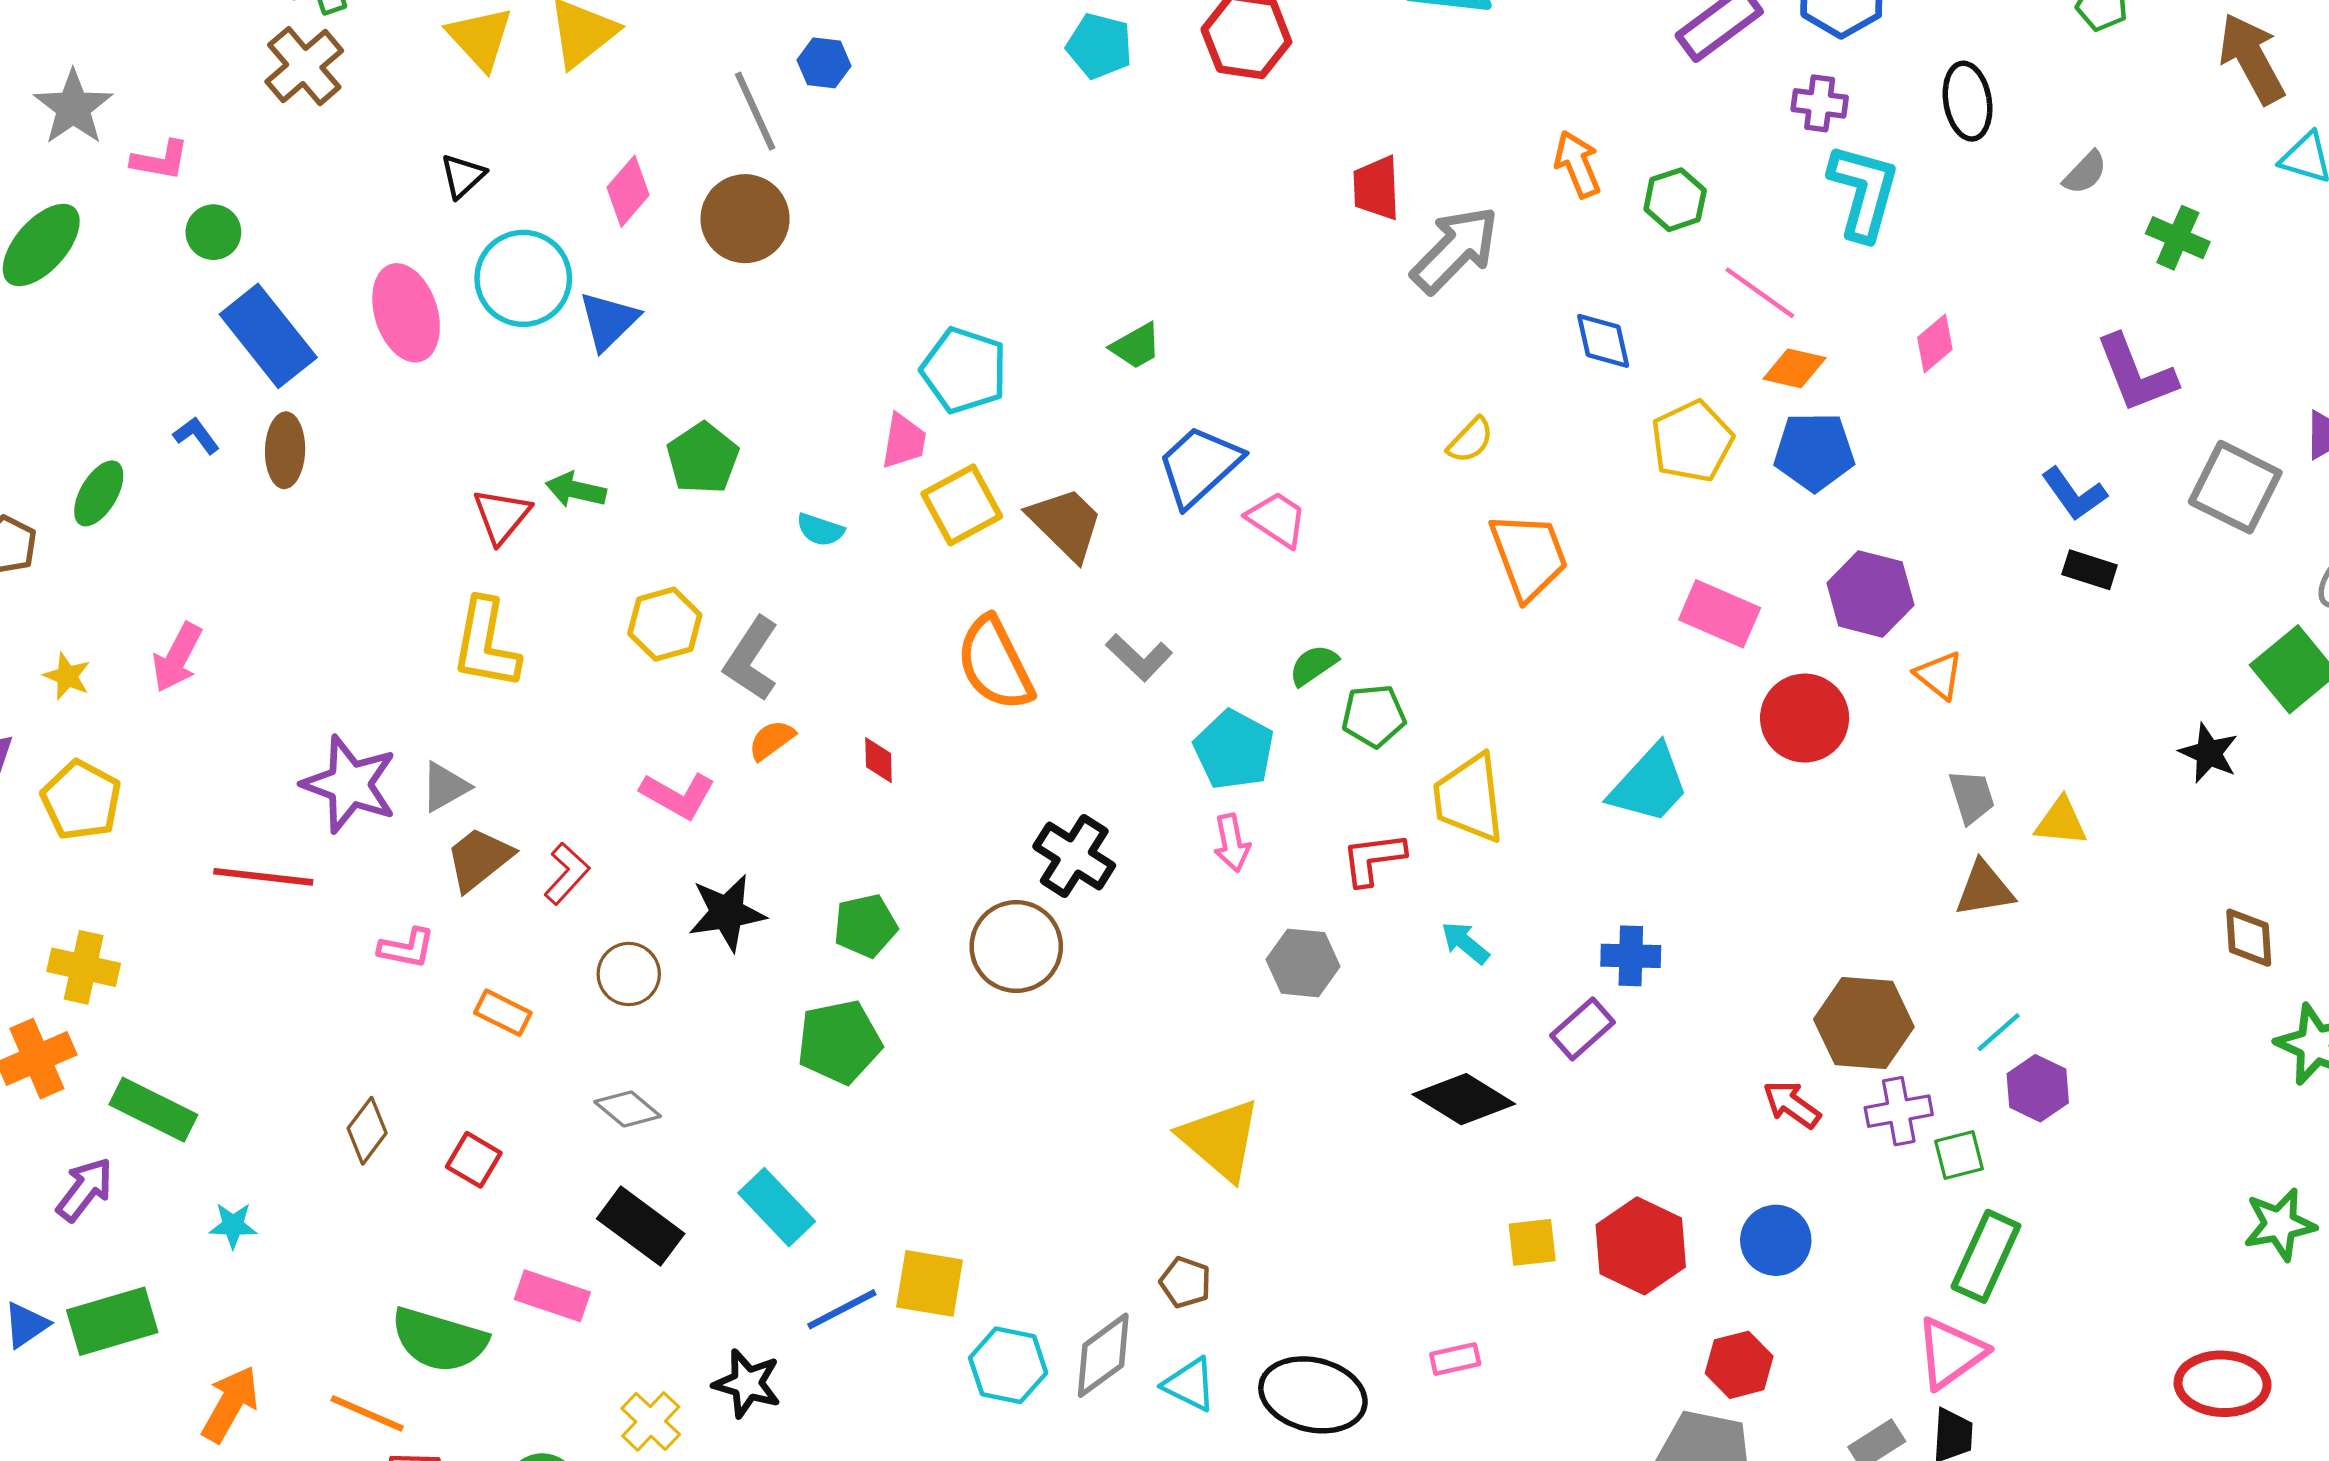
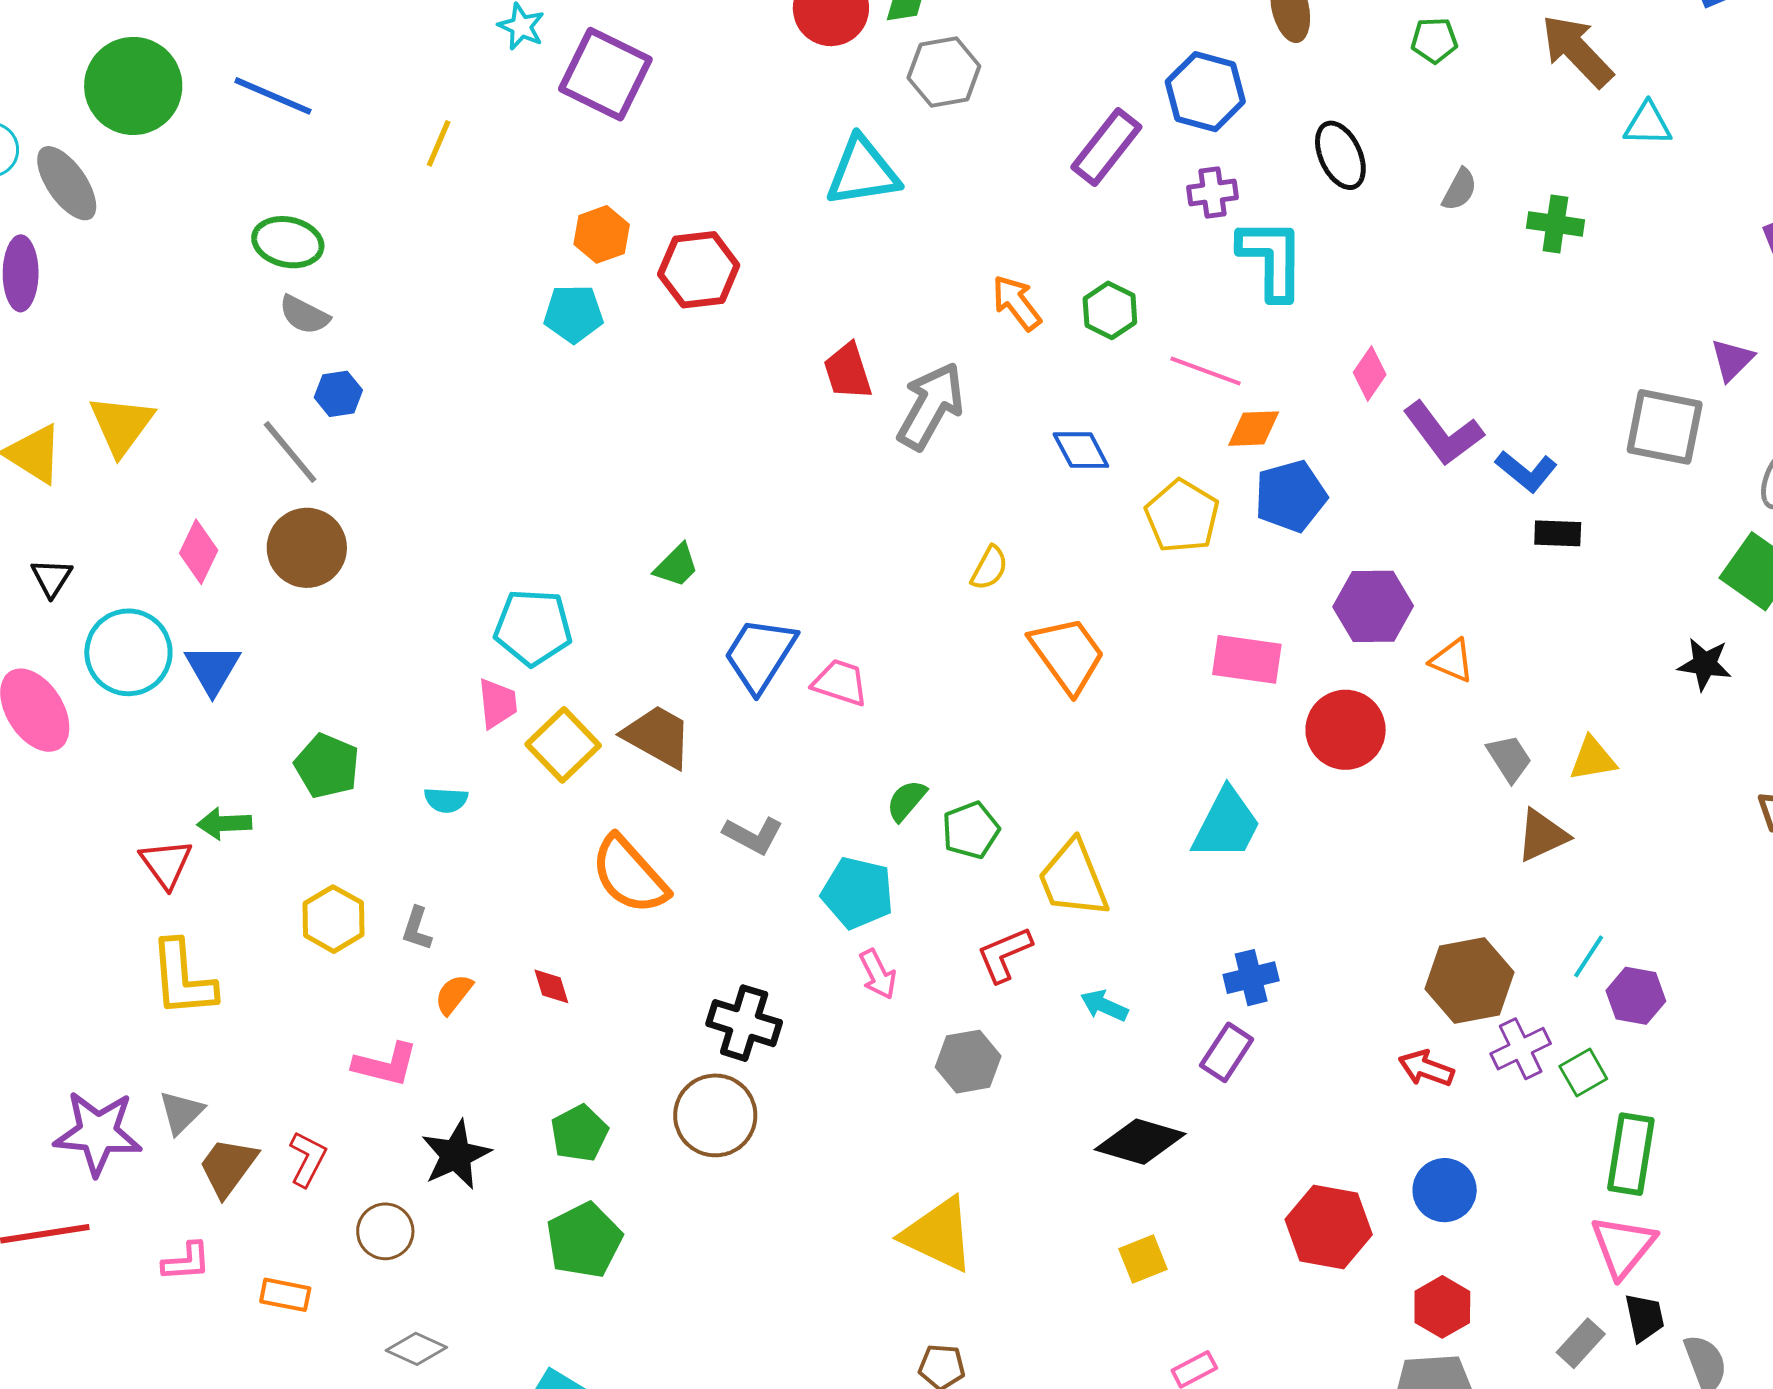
purple L-shape: (2136, 374) -> (1443, 433), moved
gray L-shape: (751, 659) -> (417, 929), size x0.6
yellow square: (1532, 1242) -> (1143, 1259), moved

